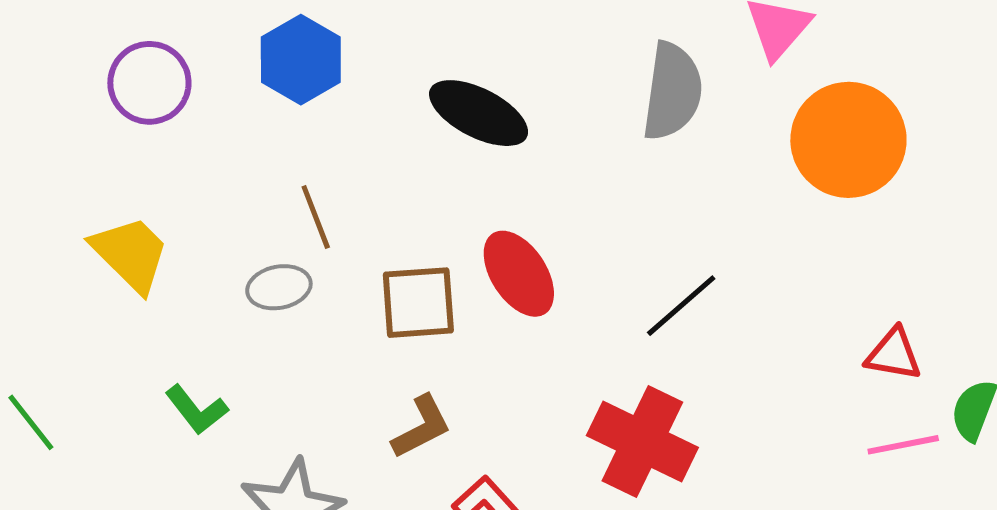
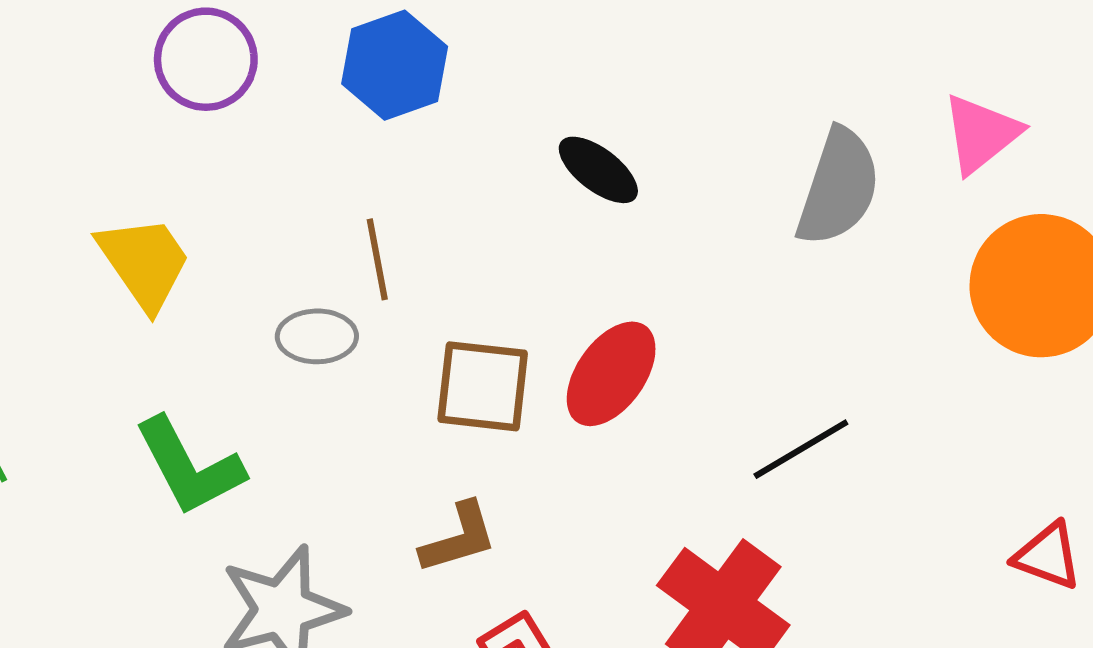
black ellipse: (479, 113) -> (598, 170), size x0.7
red ellipse: (519, 274) -> (611, 374), turned 58
green L-shape: (196, 410) -> (189, 466), size x1.5

